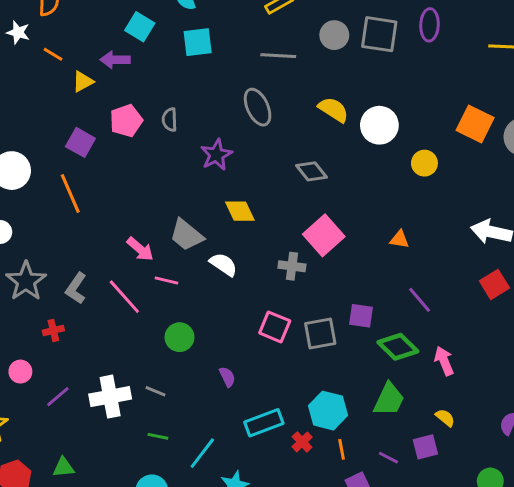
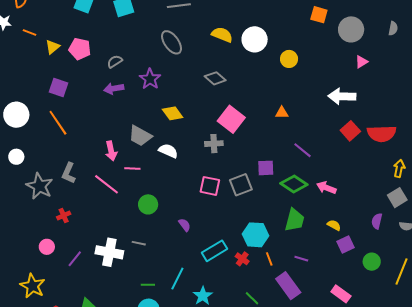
purple arrow: (115, 60) -> (114, 89), moved
gray semicircle: (170, 120) -> (115, 61), turned 70
pink pentagon: (126, 121) -> (80, 49), moved, turned -30
orange square: (475, 124) -> (319, 15), moved, size x0.7
pink arrow: (140, 249) -> (111, 151), turned 48
gray L-shape: (76, 288) -> (69, 173), moved
pink arrow: (444, 361) -> (326, 188), turned -36
white cross: (110, 397) -> (109, 252), turned 32
green line: (158, 436) -> (148, 285), moved
purple square: (425, 447) -> (345, 244), moved

